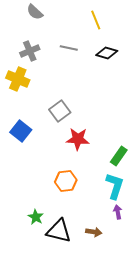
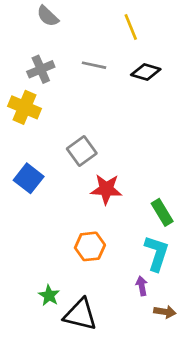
green rectangle: (119, 156) -> (162, 212), turned -66
purple arrow: (118, 212) -> (142, 286), moved
brown arrow: (94, 232) -> (165, 312), moved

